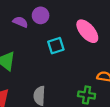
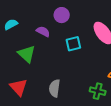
purple semicircle: (20, 22) -> (43, 32), moved

